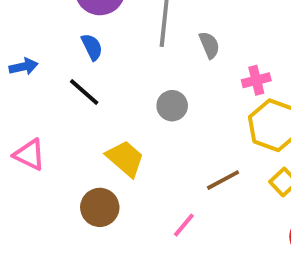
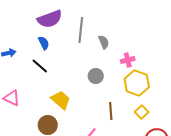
gray circle: (172, 106) -> (96, 76), moved
brown line: (223, 180) -> (111, 111), turned -66

